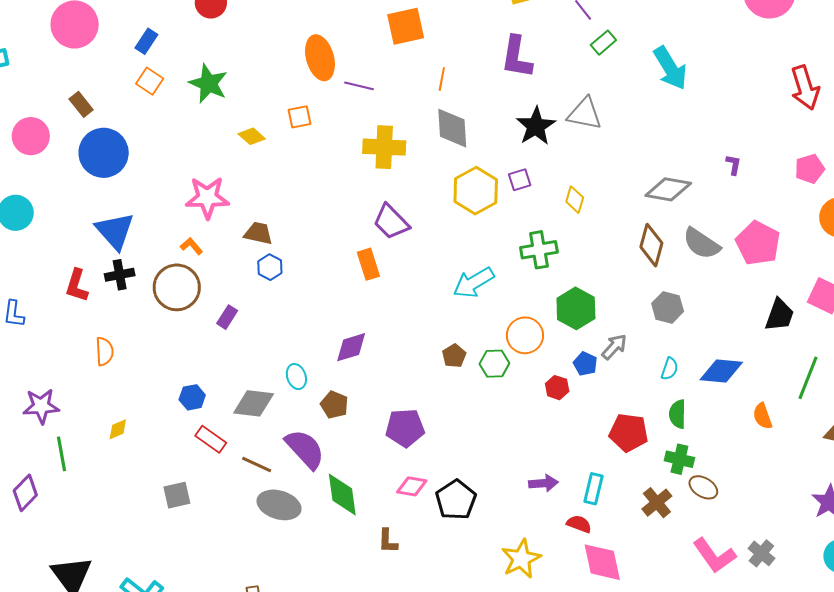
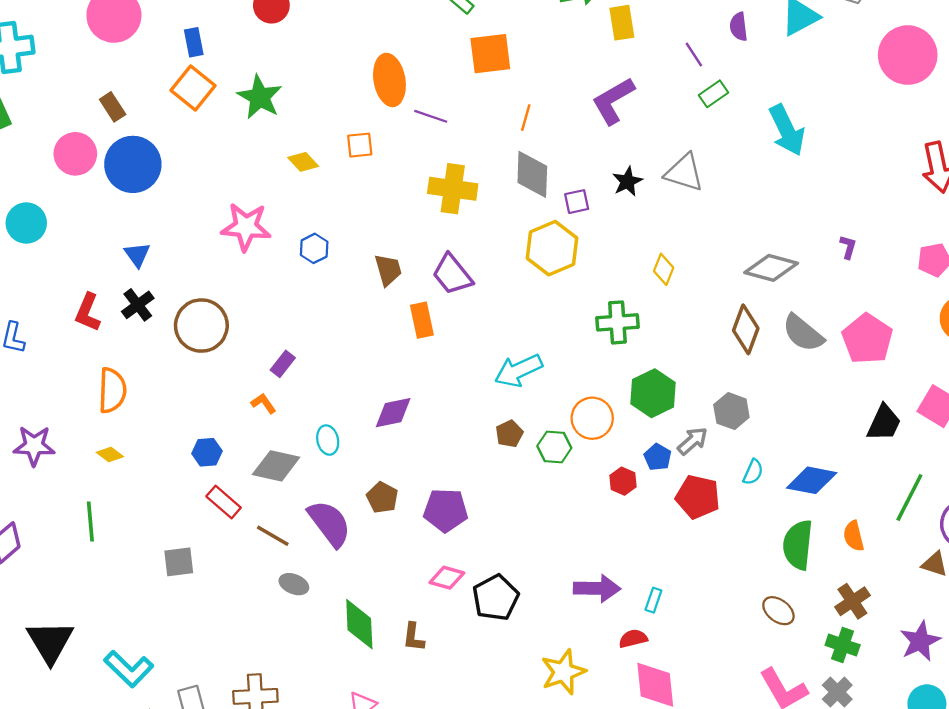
blue rectangle: (146, 41) -> (194, 42), turned -50
purple L-shape: (517, 57) -> (613, 101), turned 45
orange square: (150, 81) -> (193, 88), size x1.4
black star: (536, 126) -> (627, 181), size x0.7
pink circle: (31, 136) -> (75, 154), moved
purple square: (520, 180) -> (577, 202), moved
blue triangle: (115, 231) -> (137, 255), size x0.6
brown trapezoid: (258, 233) -> (388, 270), moved, turned 56
orange L-shape: (191, 246) -> (264, 403), moved
blue hexagon: (270, 267) -> (314, 248), moved
black cross: (120, 275) -> (138, 305), turned -32
cyan arrow: (474, 283) -> (519, 370), moved
gray hexagon: (668, 307) -> (731, 411), moved
purple rectangle: (227, 317) -> (283, 364), moved
orange semicircle: (104, 351) -> (112, 390), size x1.4
brown pentagon: (334, 405) -> (382, 498), moved
green semicircle: (678, 414) -> (798, 545), moved, size x1.5
yellow diamond: (118, 429) -> (110, 454), moved, turned 55
red pentagon: (629, 433) -> (698, 497), moved
green line: (61, 454) -> (90, 521), moved
green cross: (679, 459) -> (843, 645), moved
purple arrow: (543, 483) -> (597, 588), size x1.4
cyan rectangle: (594, 489) -> (653, 600), size x0.7
green diamond: (342, 495) -> (359, 624), moved
brown cross: (657, 503) -> (852, 601), moved
gray ellipse: (279, 505) -> (294, 584), size x0.6
red semicircle: (579, 524) -> (633, 639), turned -40

